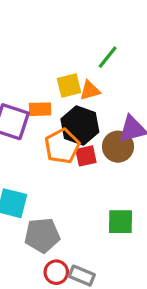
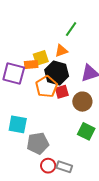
yellow square: (69, 86) -> (41, 58), moved
brown circle: (118, 147) -> (82, 102), moved
green square: (121, 222) -> (86, 131), turned 30

